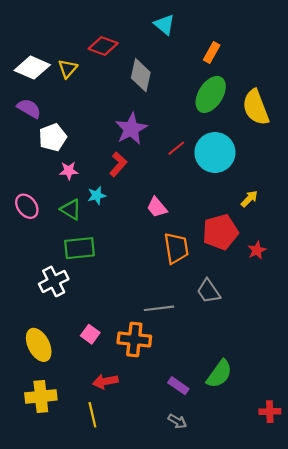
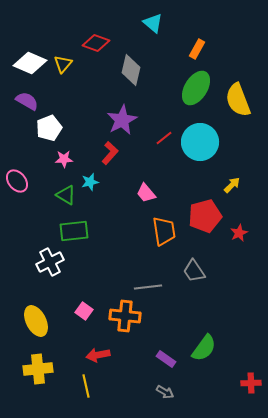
pink ellipse: (27, 206) -> (17, 181), moved

